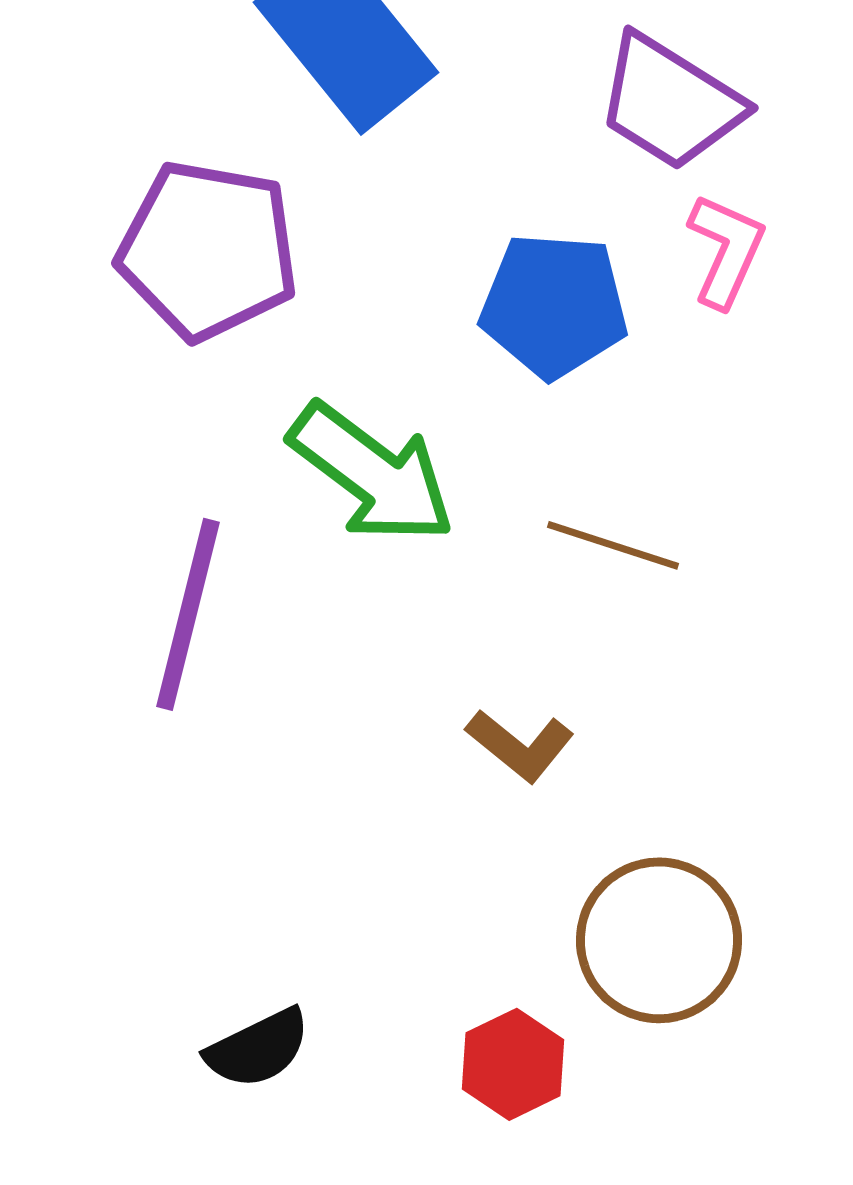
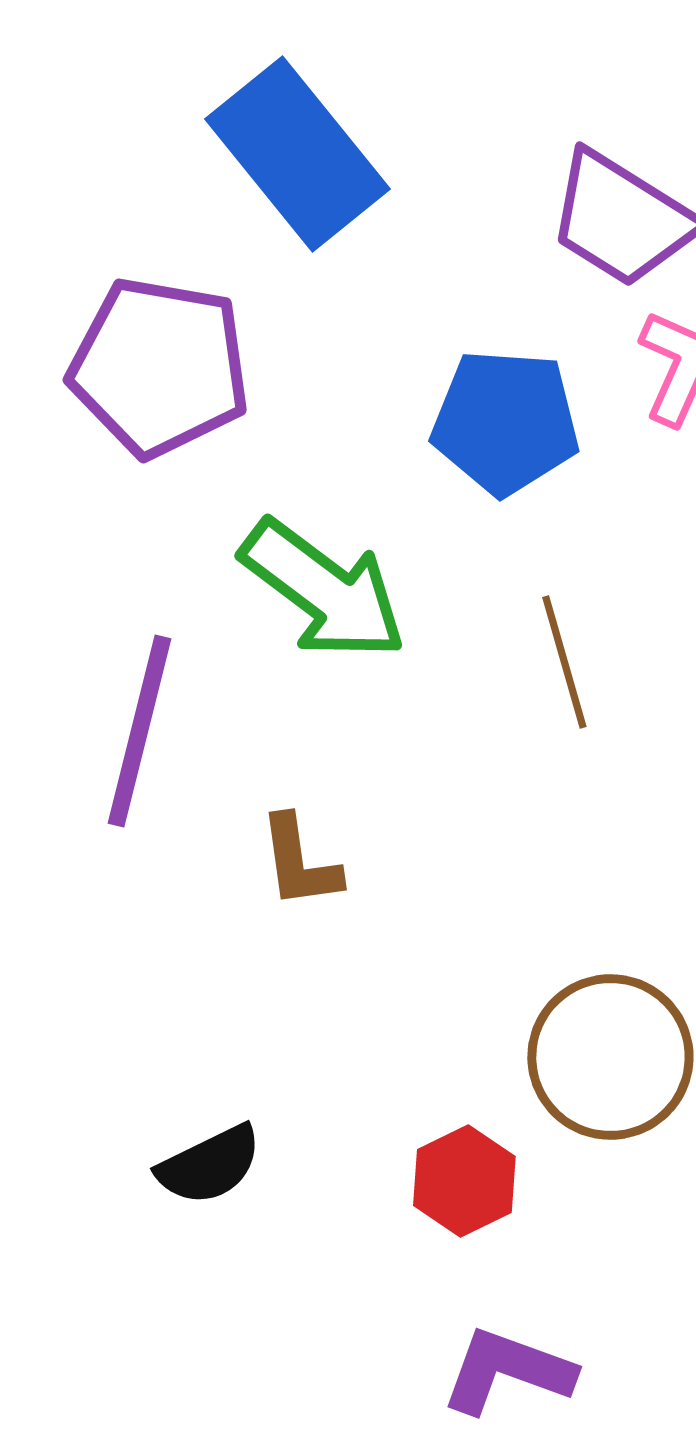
brown line: (613, 545) -> (564, 662), turned 56
brown L-shape: (520, 745) -> (299, 862), moved, turned 43

